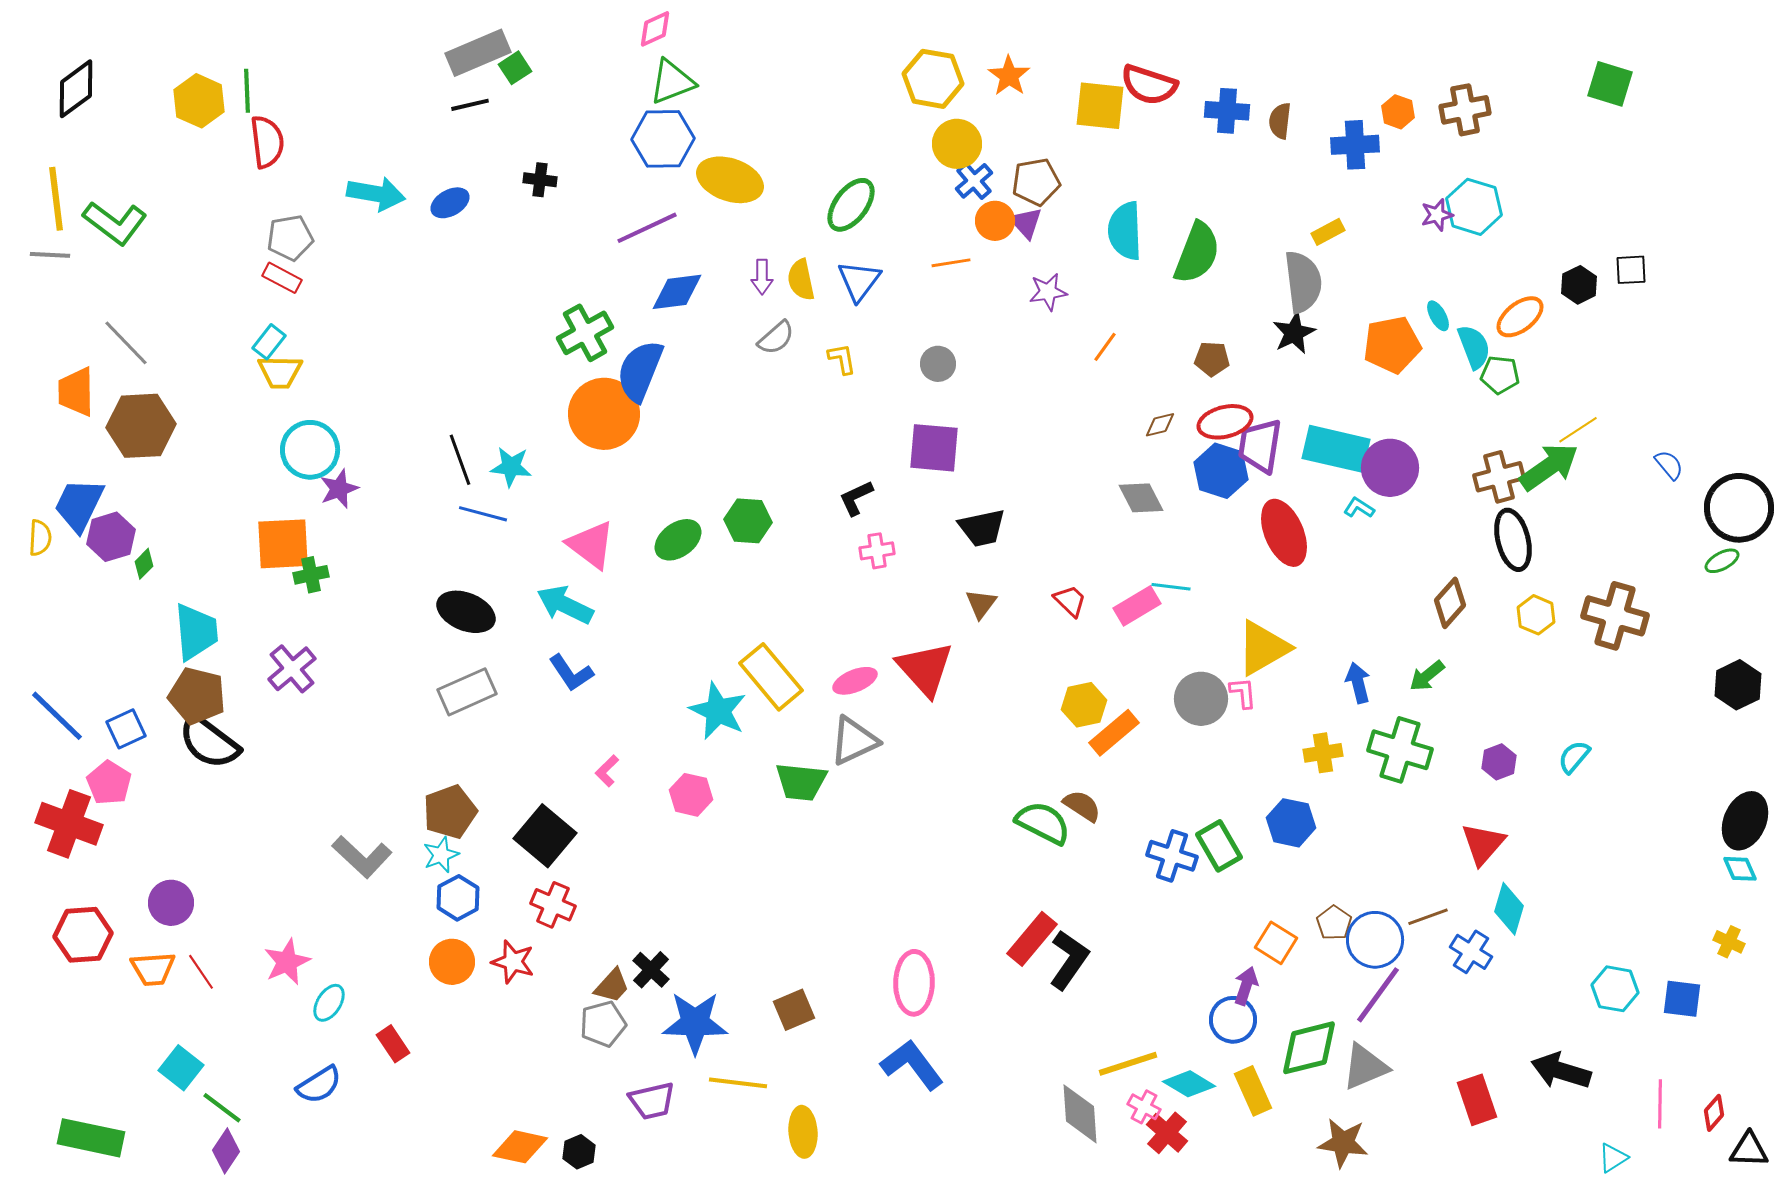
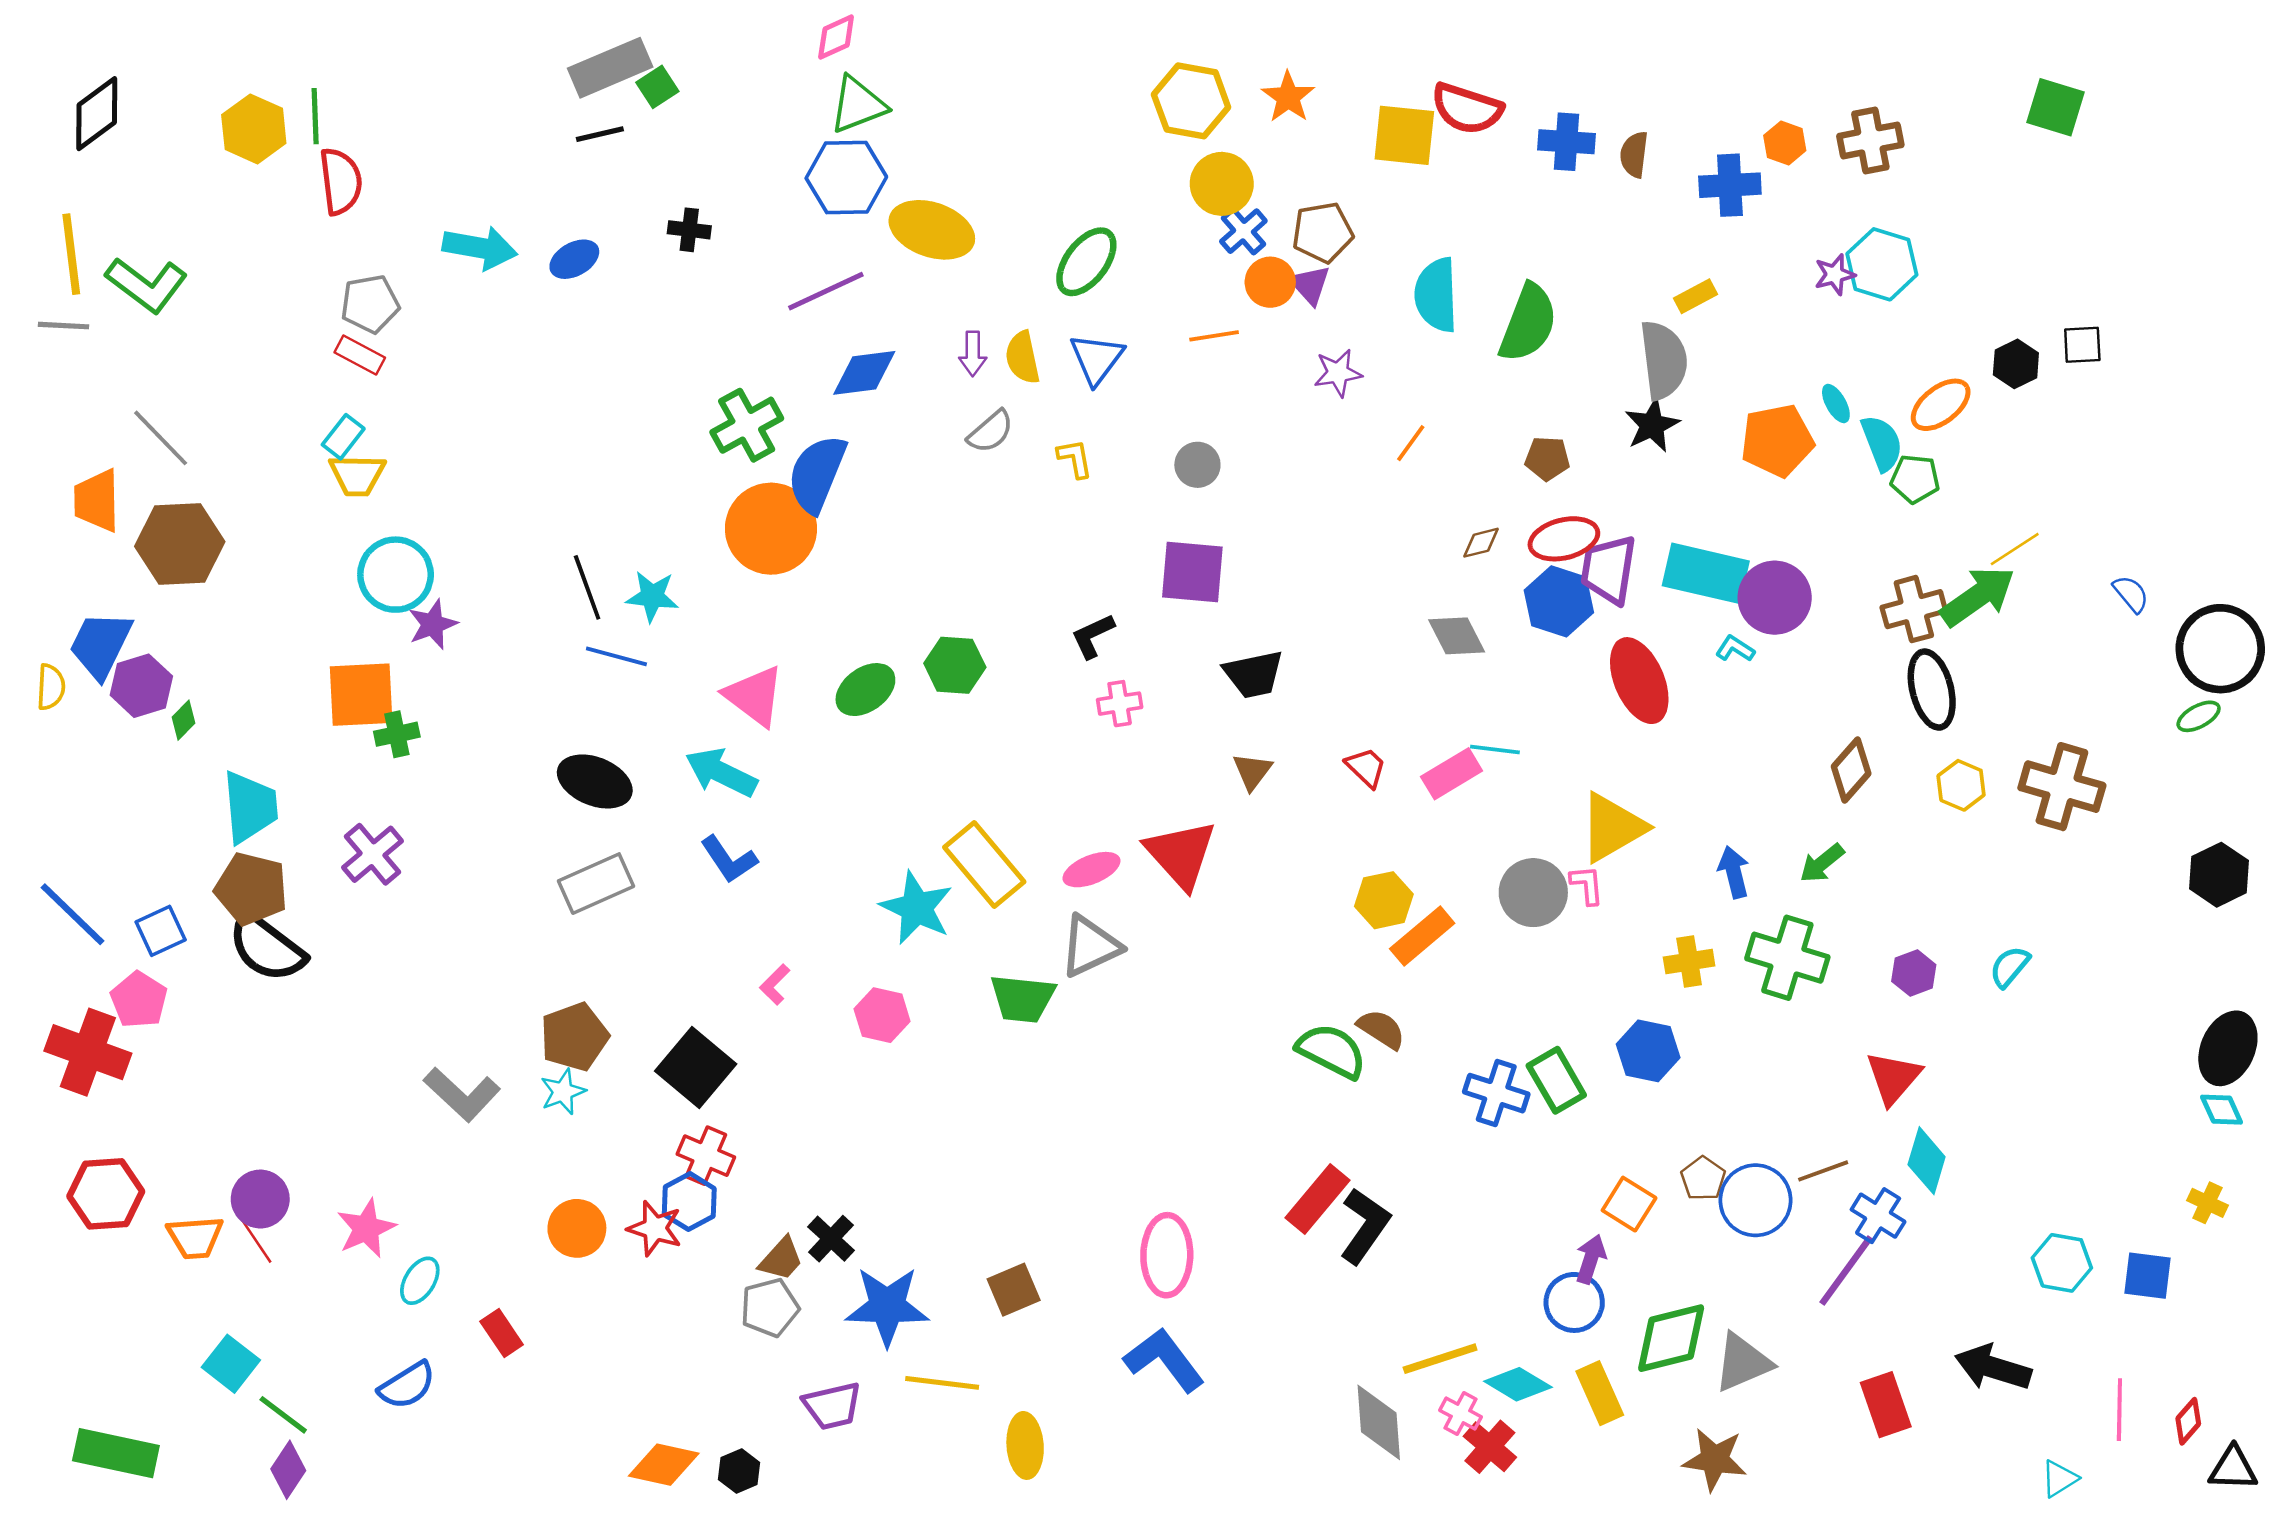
blue hexagon: (458, 898) -> (689, 1202), moved
purple circle: (171, 903) -> (260, 1199), moved
purple line: (1378, 995) -> (1846, 1271), moved

